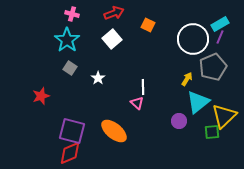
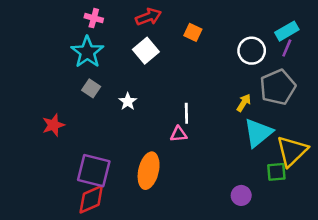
white circle: (193, 39) -> (252, 51), size x0.7
pink triangle: (137, 103) -> (179, 134), turned -48
purple circle: (179, 121) -> (241, 195), moved
orange ellipse: (114, 131) -> (149, 171), turned 64

